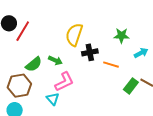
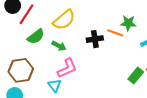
yellow semicircle: (74, 35) -> (64, 20), moved, turned -150
green semicircle: (34, 64) -> (36, 37), moved
orange line: (111, 65) -> (115, 33), moved

